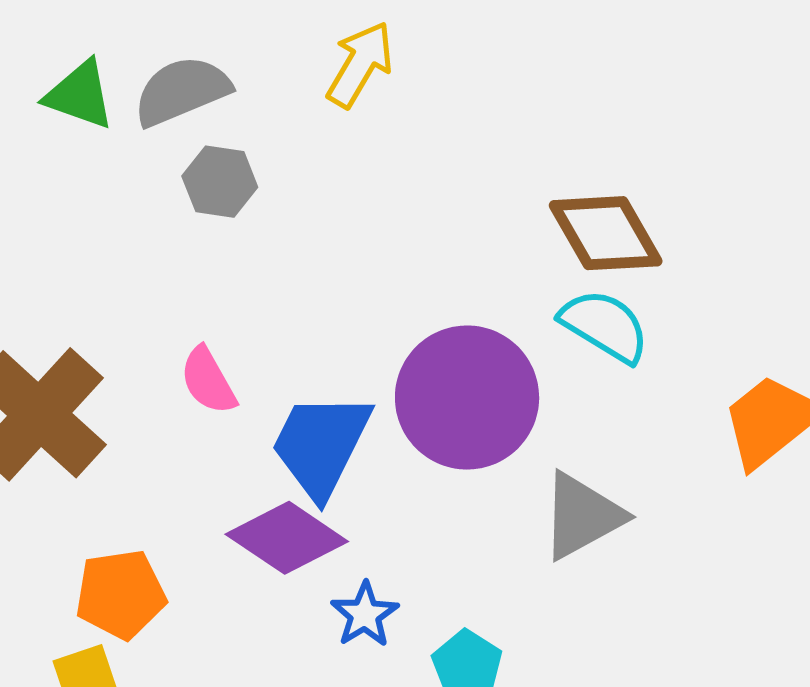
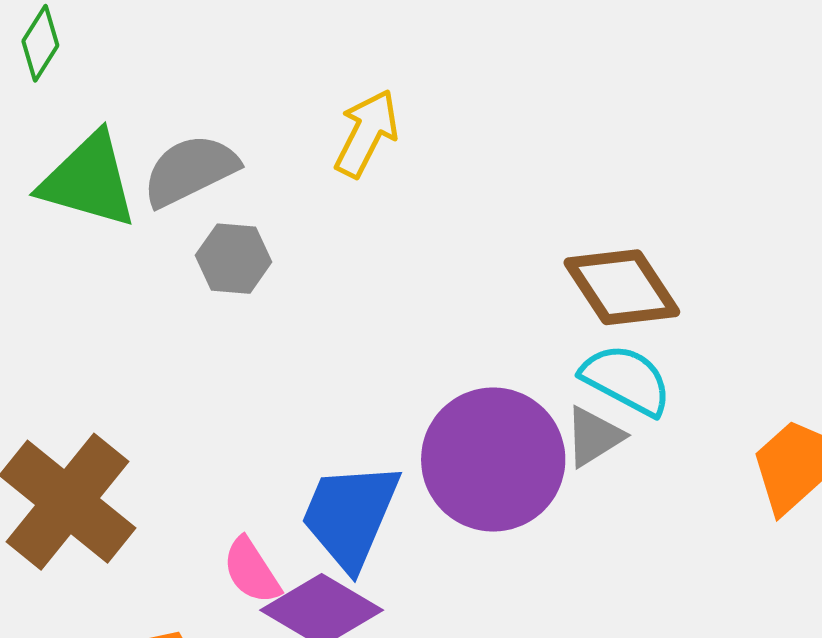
green triangle: (80, 95) -> (89, 180), size x1.4
pink semicircle: (208, 381) -> (252, 571), moved
gray triangle: (582, 516) -> (594, 436), moved, size x0.7

